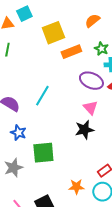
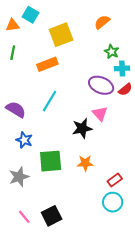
cyan square: (24, 14) -> (31, 15), turned -35
orange rectangle: (71, 52) -> (47, 64), moved
black star: (84, 130) -> (82, 128), moved
orange star: (76, 187) -> (85, 163), moved

